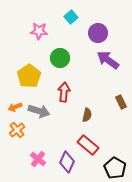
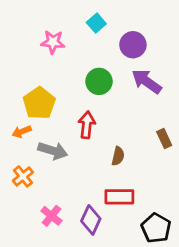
green circle: (60, 58) -> (99, 81), moved
orange arrow: (15, 107) -> (22, 132), moved
red rectangle: (88, 145) -> (119, 197), turned -40

